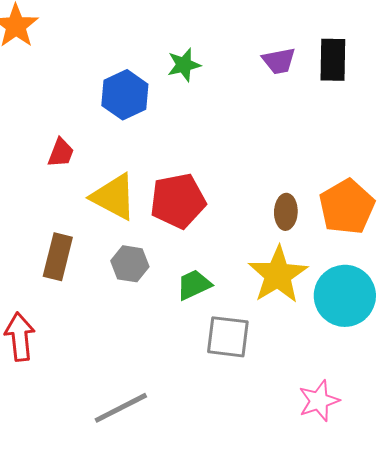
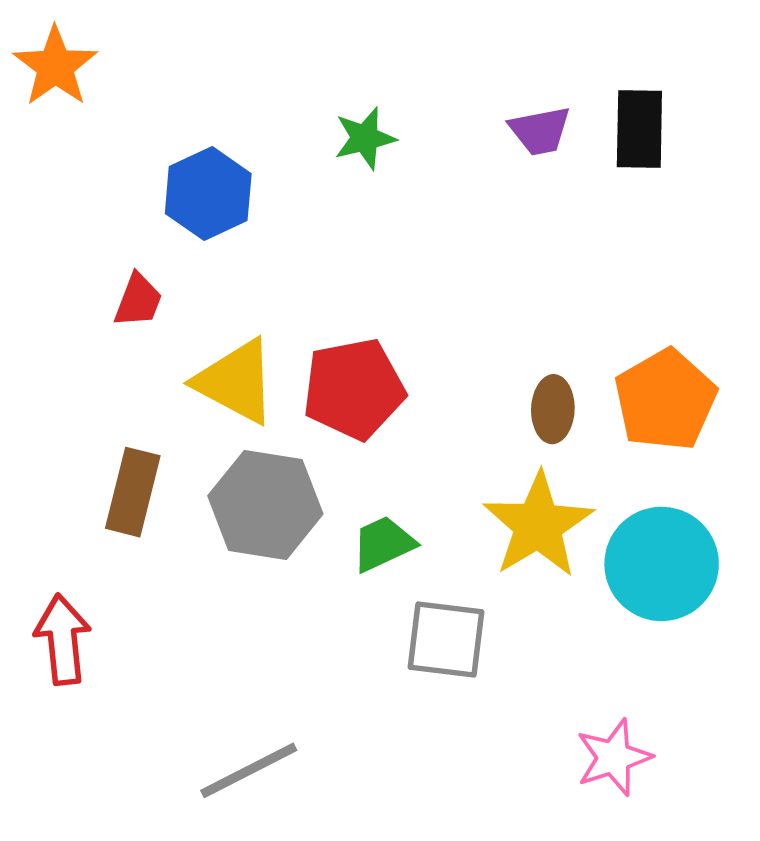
blue hexagon: (125, 95) -> (208, 194), moved
gray hexagon: (130, 264) -> (265, 505), size x1.6

